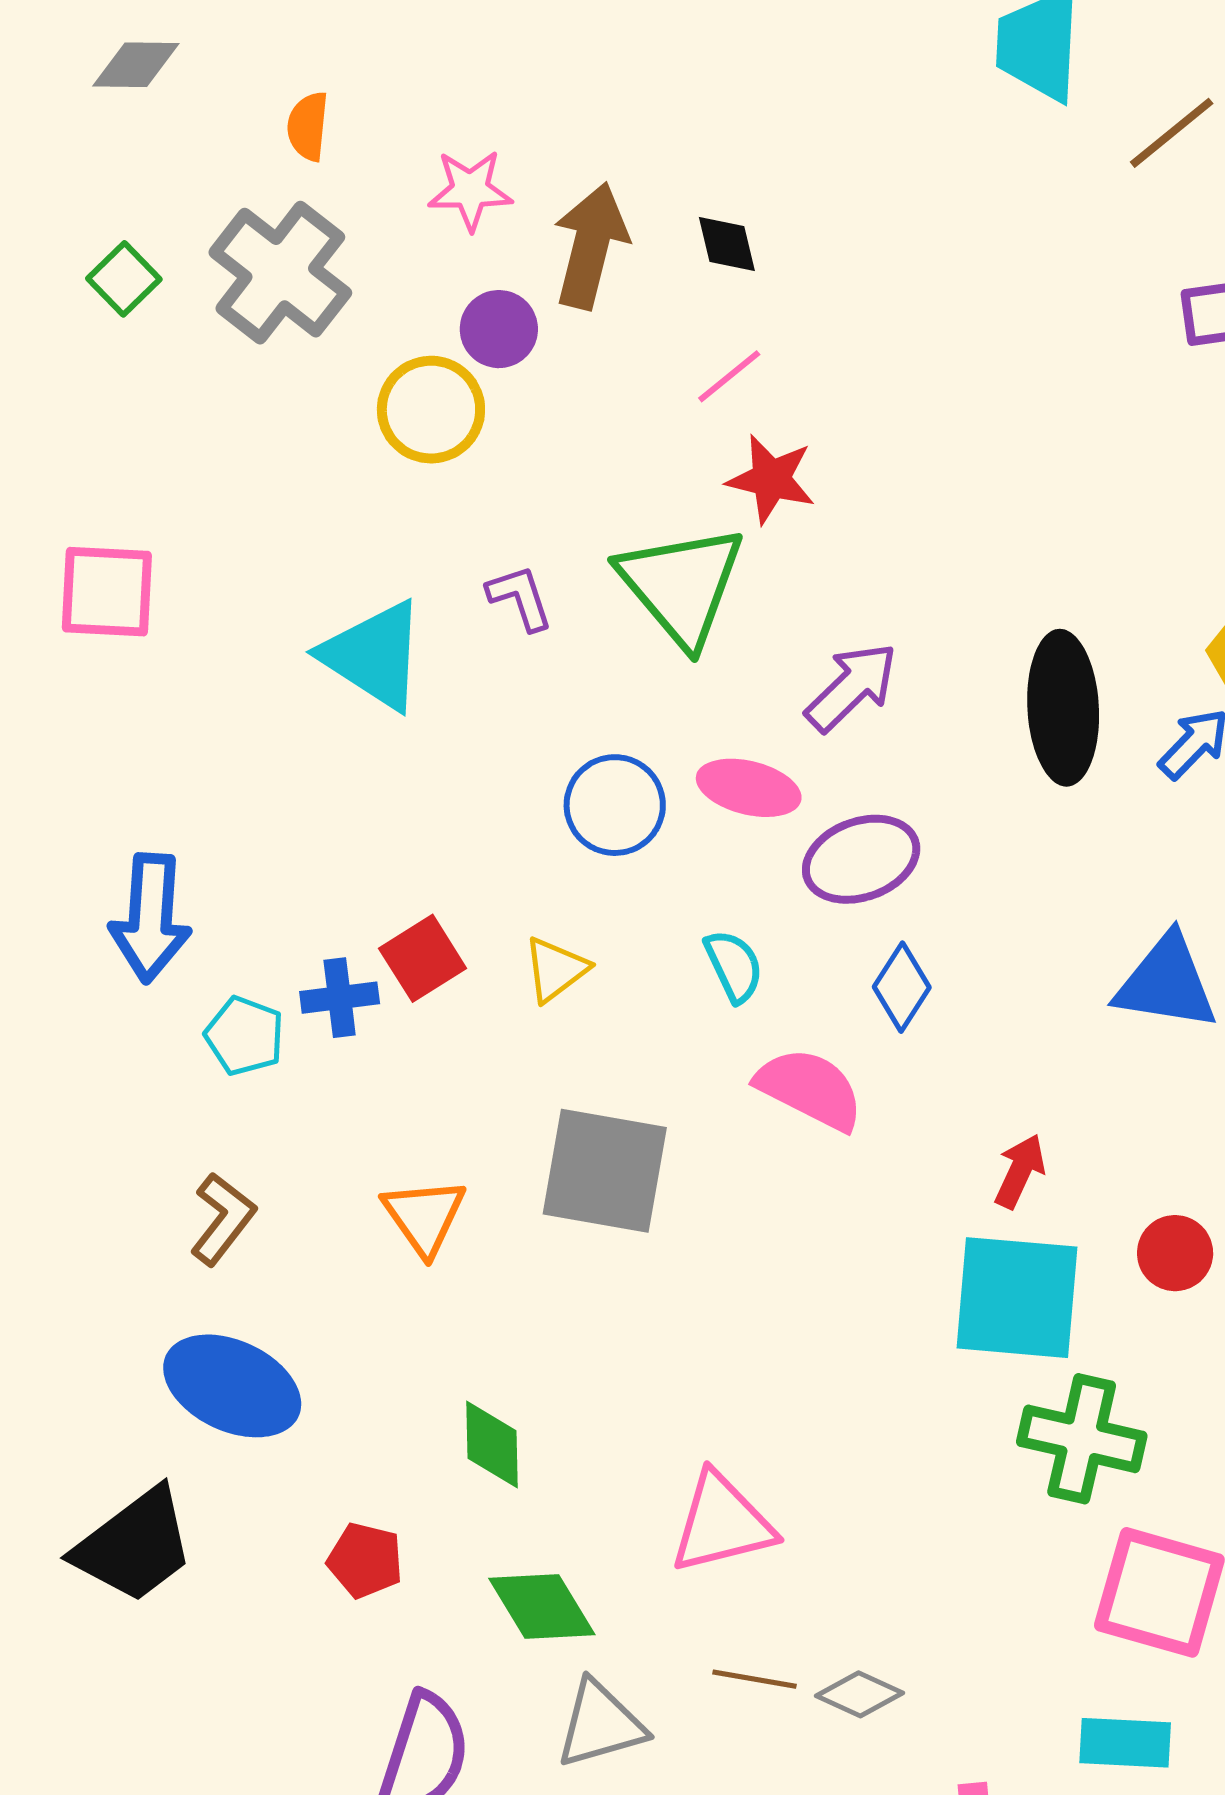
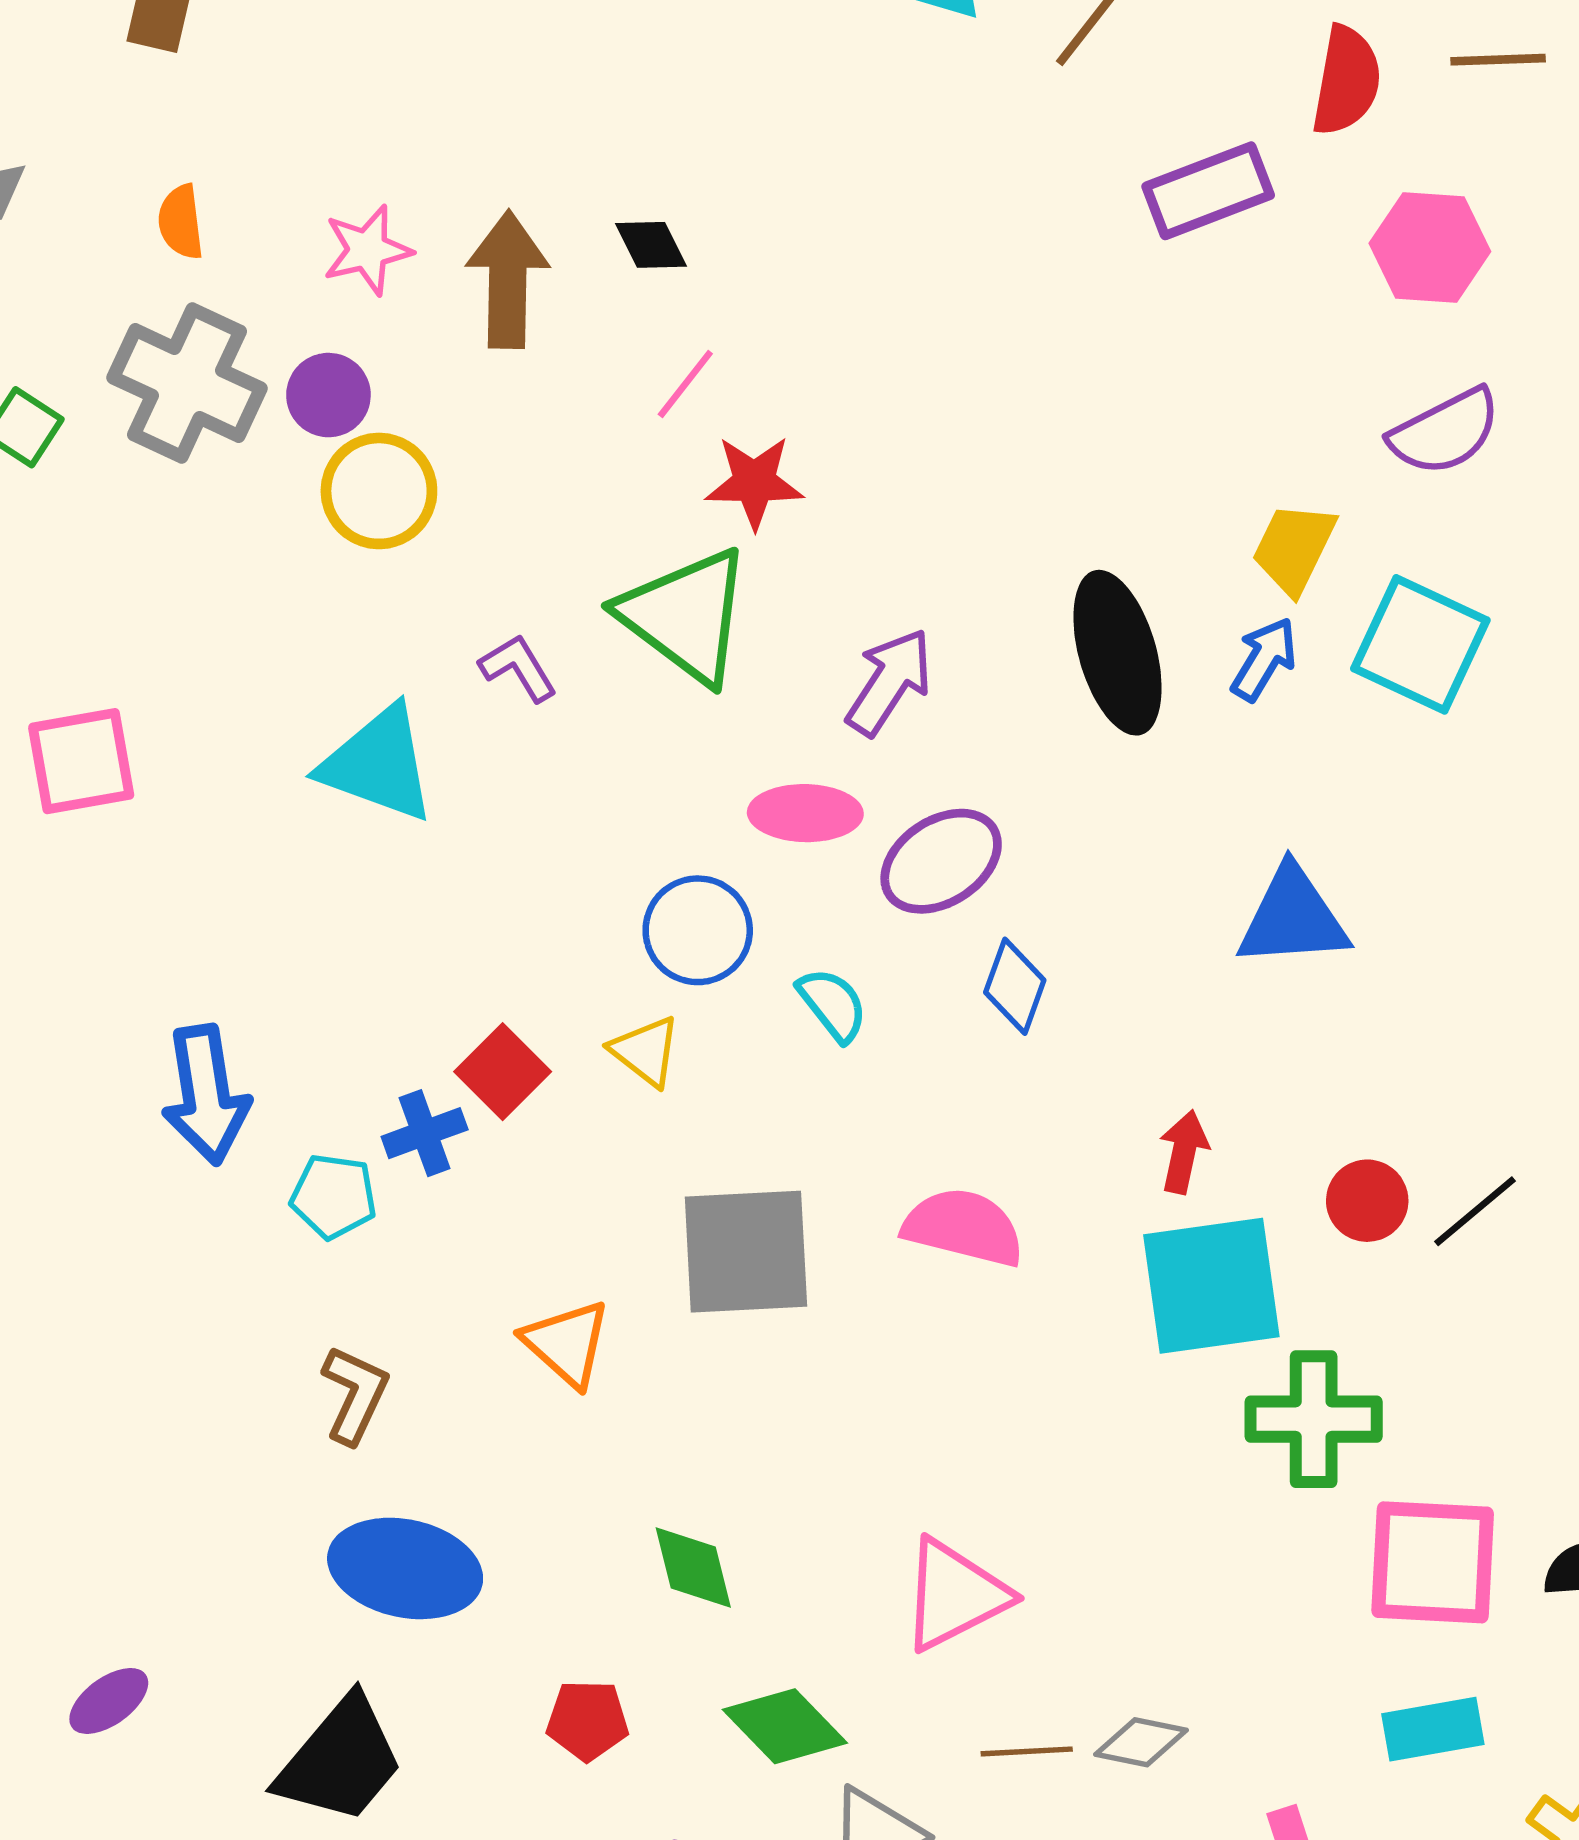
purple circle: (499, 329) -> (328, 395), moved
blue circle: (615, 805) -> (698, 930), moved
yellow triangle: (556, 969) -> (646, 1051), turned -32
pink semicircle: (810, 1089) -> (963, 1227), moved

